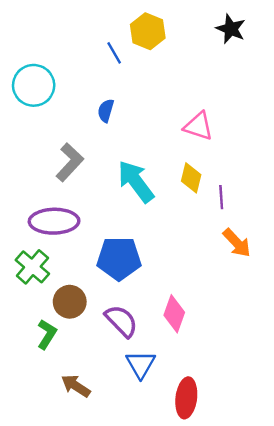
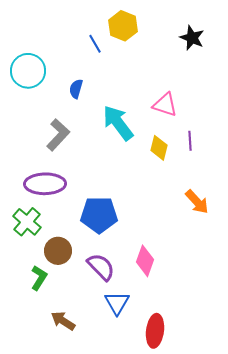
black star: (231, 29) -> (192, 38), moved
blue semicircle: (106, 111) -> (76, 89), moved
cyan arrow: (136, 182) -> (118, 123), moved
purple line: (221, 197) -> (190, 141), moved

